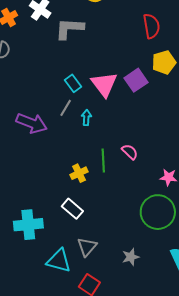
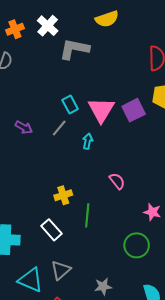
cyan arrow: (86, 118) -> (88, 141), moved
purple arrow: (32, 123) -> (24, 127), moved, size x0.6
green line: (103, 161) -> (87, 215), moved
green circle: (158, 212) -> (137, 245), size x0.7

